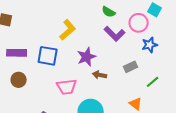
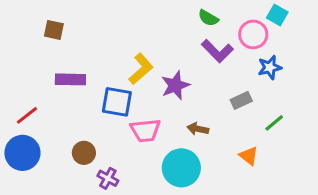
yellow L-shape: (68, 30) -> (141, 69), moved
blue square: (48, 56) -> (117, 102), moved
brown arrow: (100, 75) -> (198, 129), moved
brown circle: (19, 80) -> (84, 153), moved

